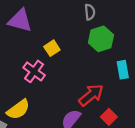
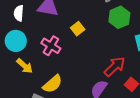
pink cross: (34, 71) -> (51, 46), moved

